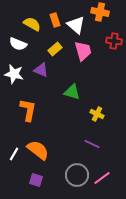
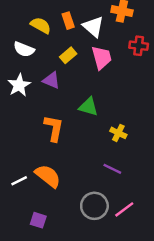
white star: (14, 74) -> (19, 85), turned 30
orange L-shape: (28, 110) -> (54, 128), moved
white line: (14, 154) -> (19, 181), turned 32
purple square: (36, 180) -> (38, 220), moved

